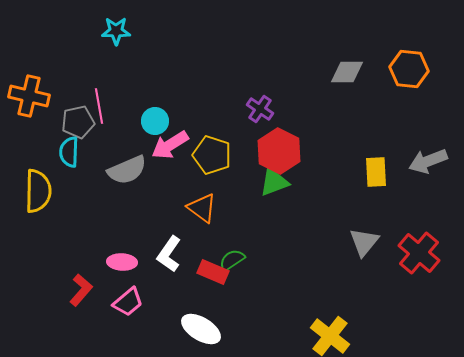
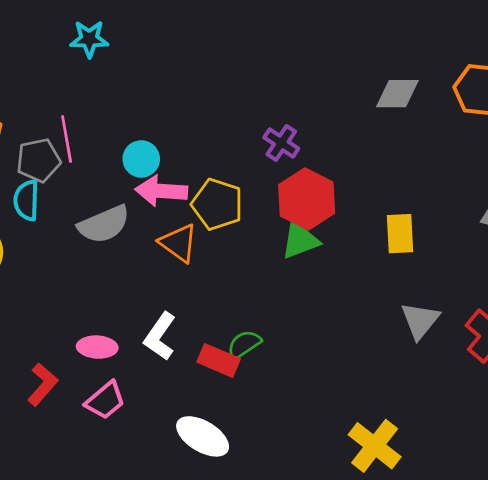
pink arrow: (170, 145) -> (161, 191), turned 36
yellow rectangle: (376, 172) -> (400, 234), moved
orange triangle: (202, 208) -> (179, 243), moved

